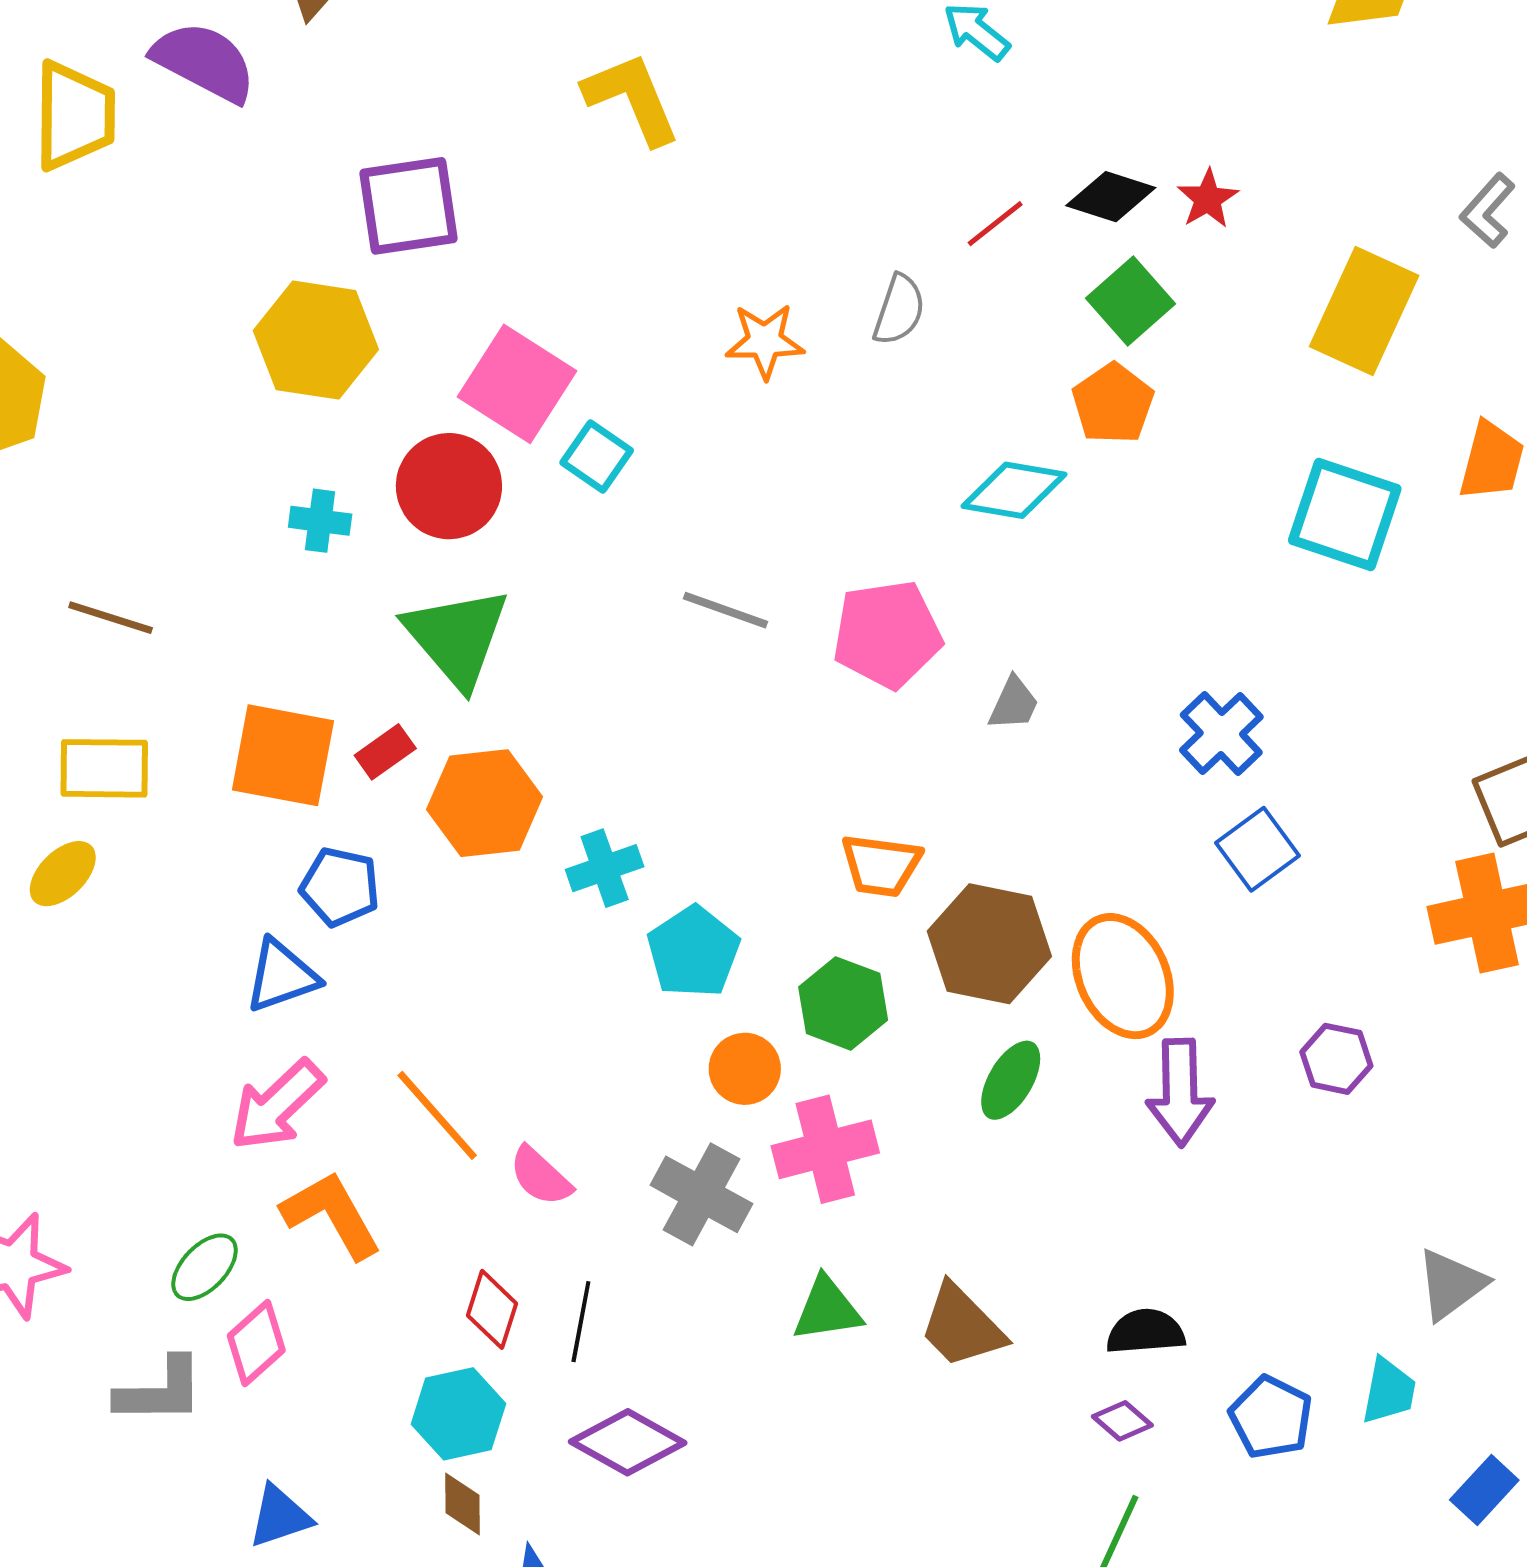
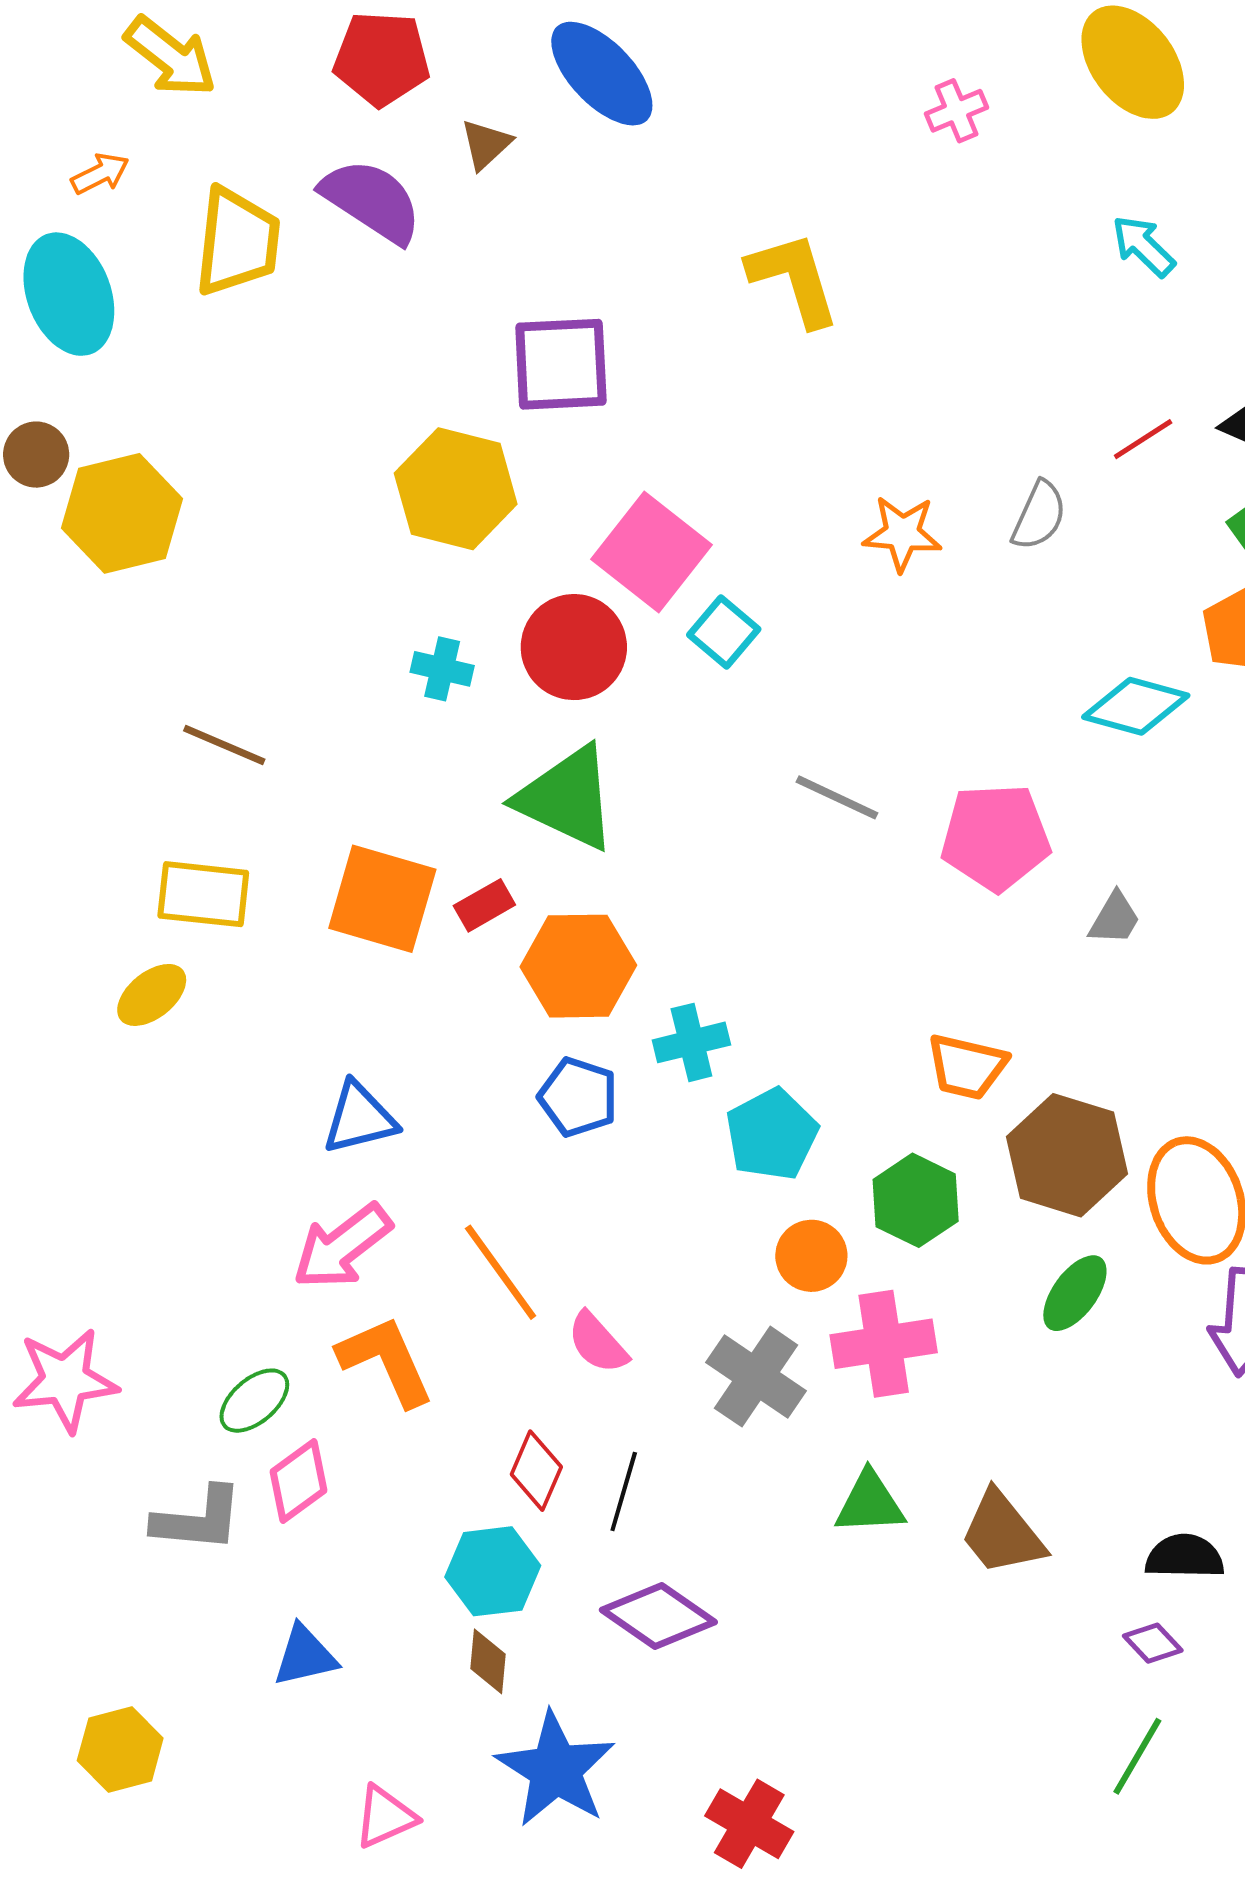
green triangle: (457, 637) -> (567, 798), turned -30
blue pentagon: (340, 887) -> (578, 1097), moved

